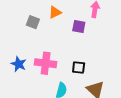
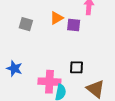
orange triangle: (55, 12) -> (57, 18), moved
pink cross: (46, 63) -> (49, 82), moved

